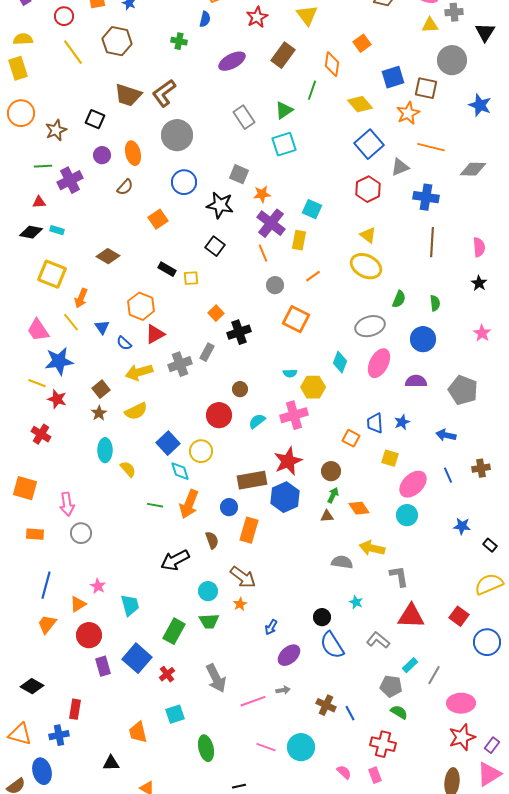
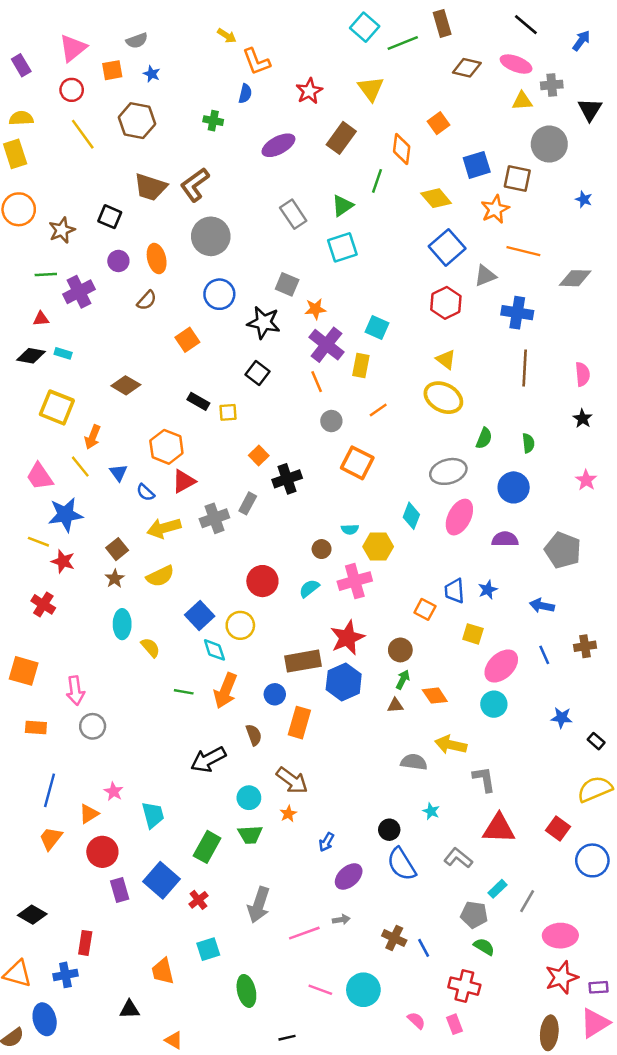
blue star: (480, 105) -> (584, 199), size x0.6
brown circle: (240, 389) -> (322, 549), moved
gray arrow: (216, 678) -> (259, 905), turned 44
purple rectangle: (492, 745) -> (599, 987), turned 49

